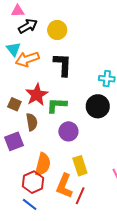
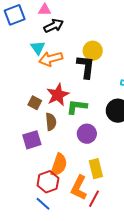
yellow circle: (57, 30) -> (93, 51), moved

